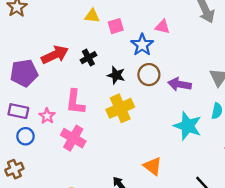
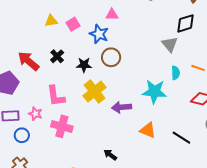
red arrow: (55, 55) -> (29, 61), turned -100
purple arrow: (180, 84) -> (122, 107), moved
orange triangle: (153, 166) -> (148, 130), moved

